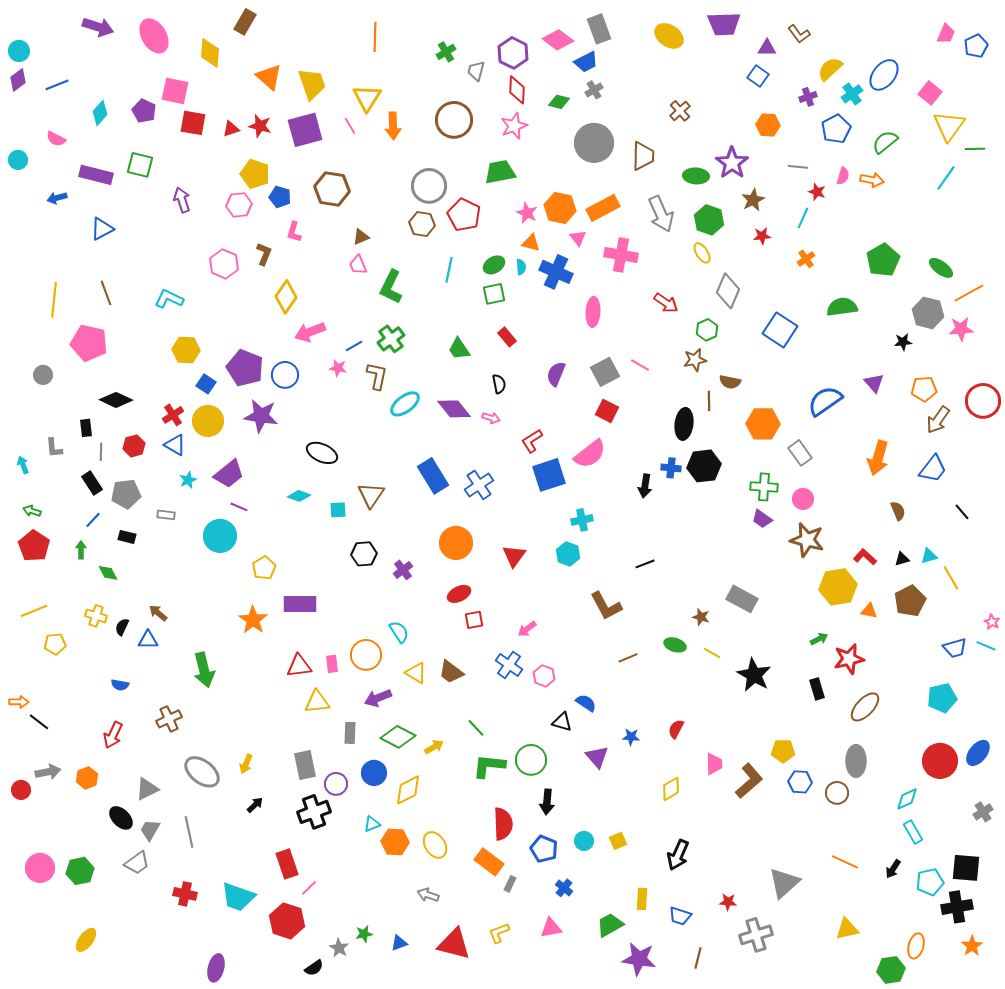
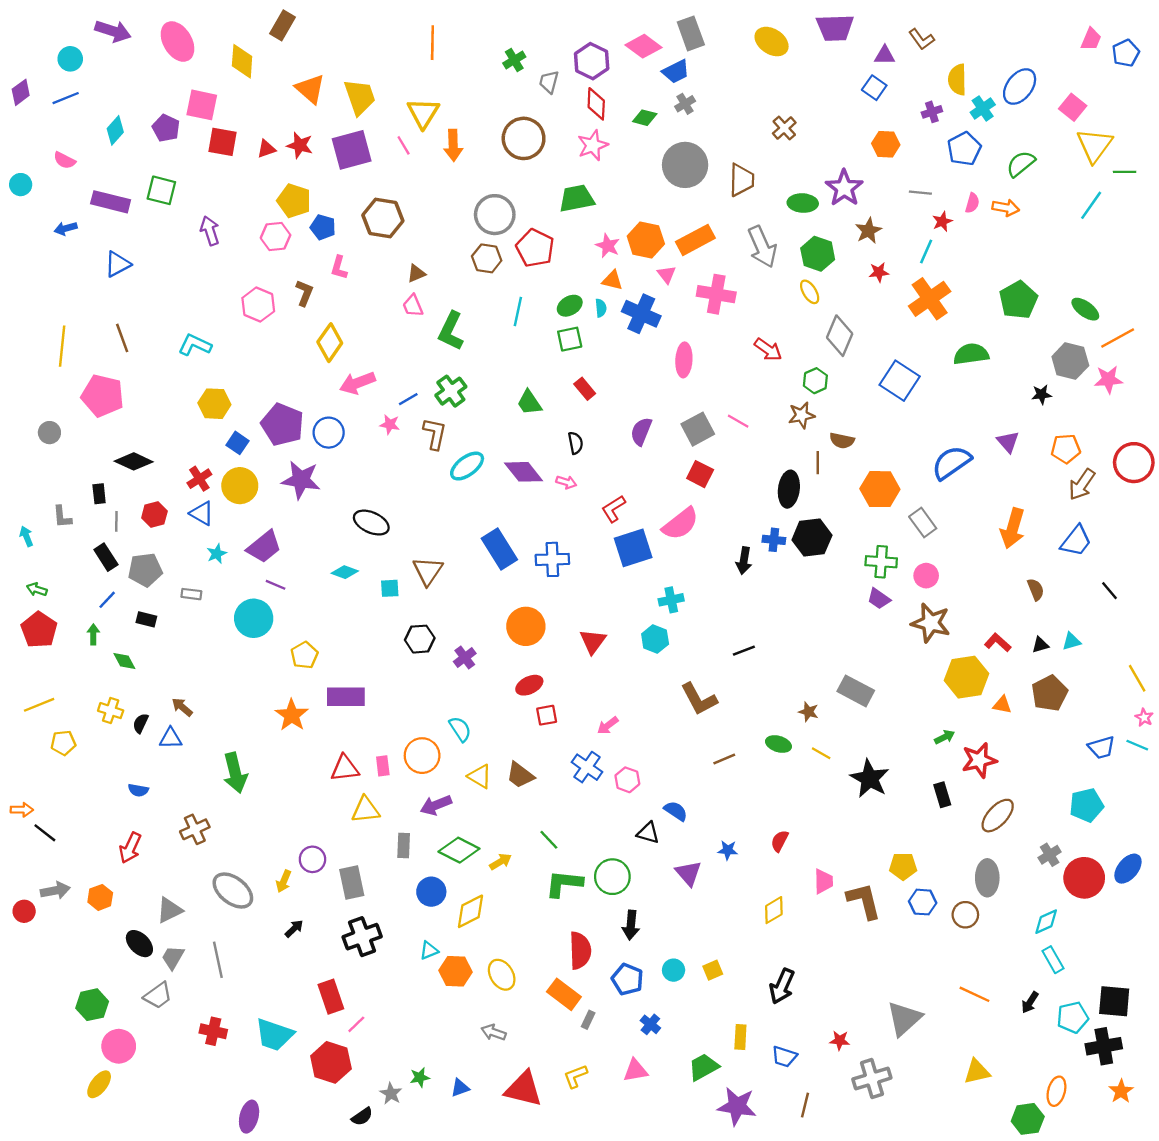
cyan circle: (19, 51) -> (70, 59), moved
yellow semicircle: (830, 69) -> (957, 80), turned -48
red star: (817, 192) -> (942, 221), turned 30
orange cross: (806, 259) -> (930, 299), size x2.0
blue cross: (479, 485) -> (552, 559), turned 32
yellow line: (951, 578) -> (1137, 678), moved
brown L-shape: (749, 781) -> (864, 901), turned -63
purple circle: (336, 784) -> (312, 859), moved
gray cross: (983, 812) -> (1050, 855), moved
pink circle: (40, 868) -> (119, 1046), moved

